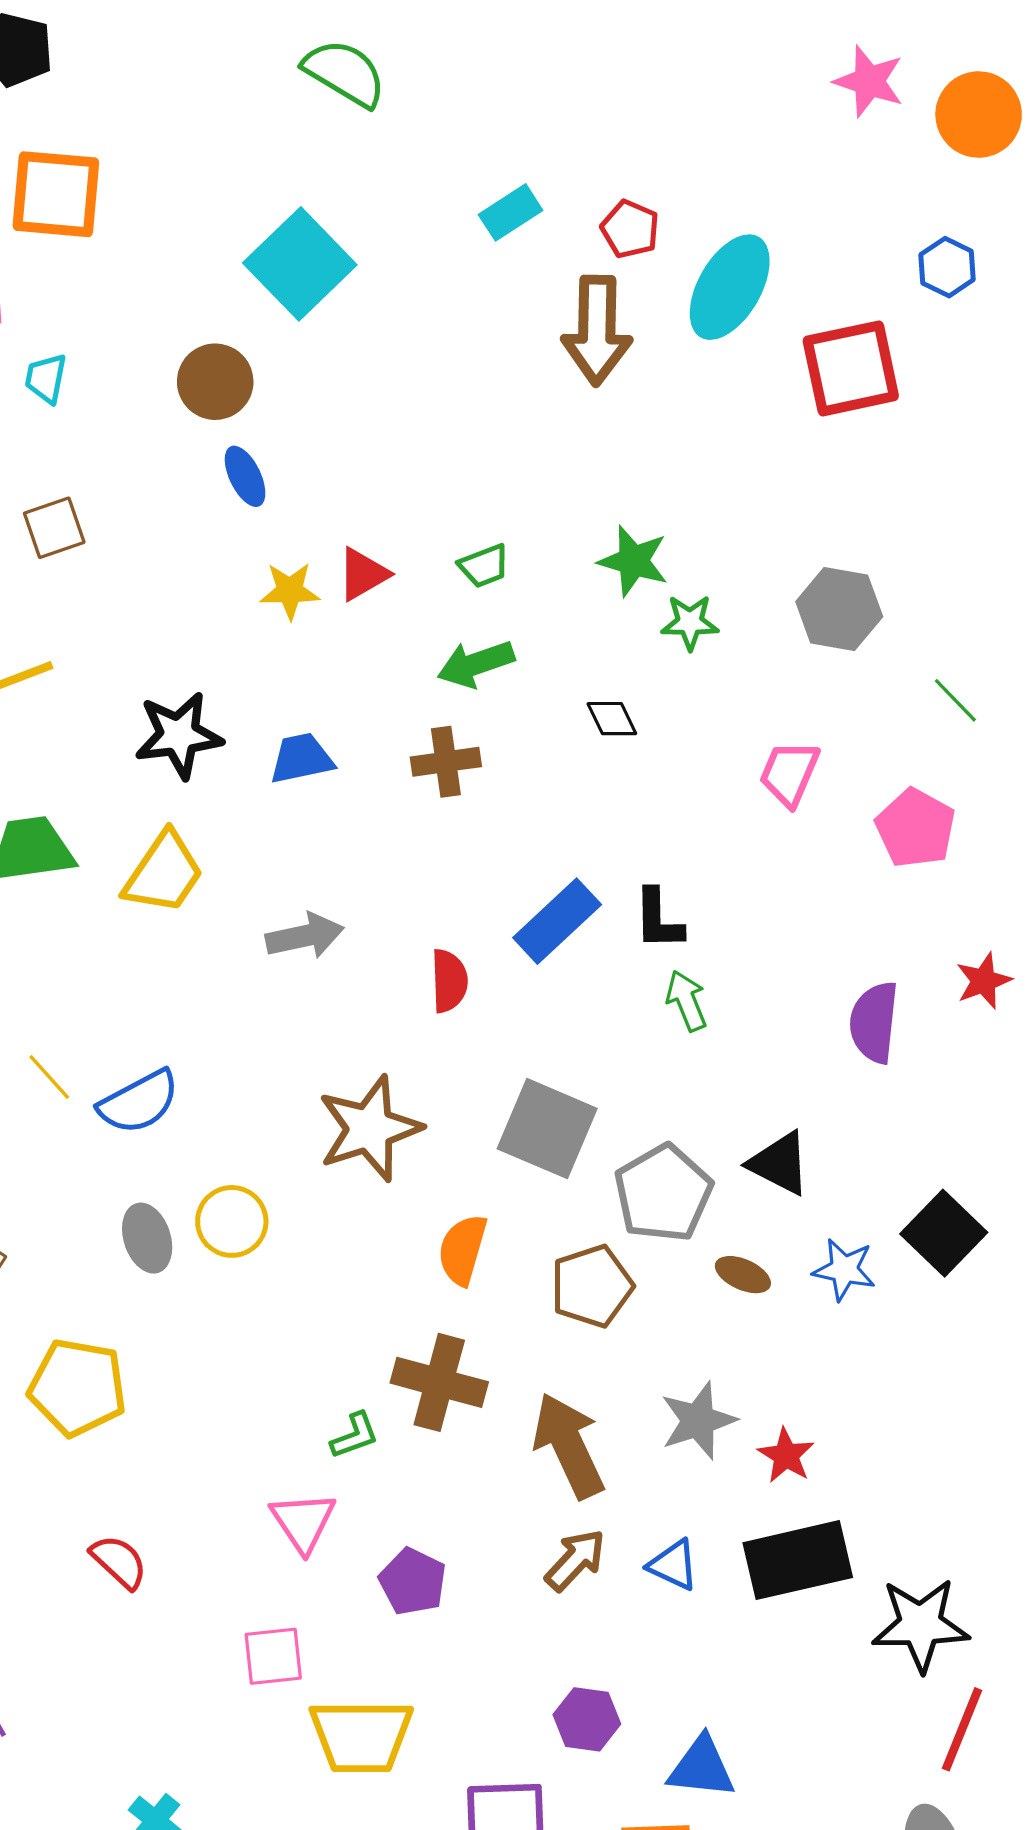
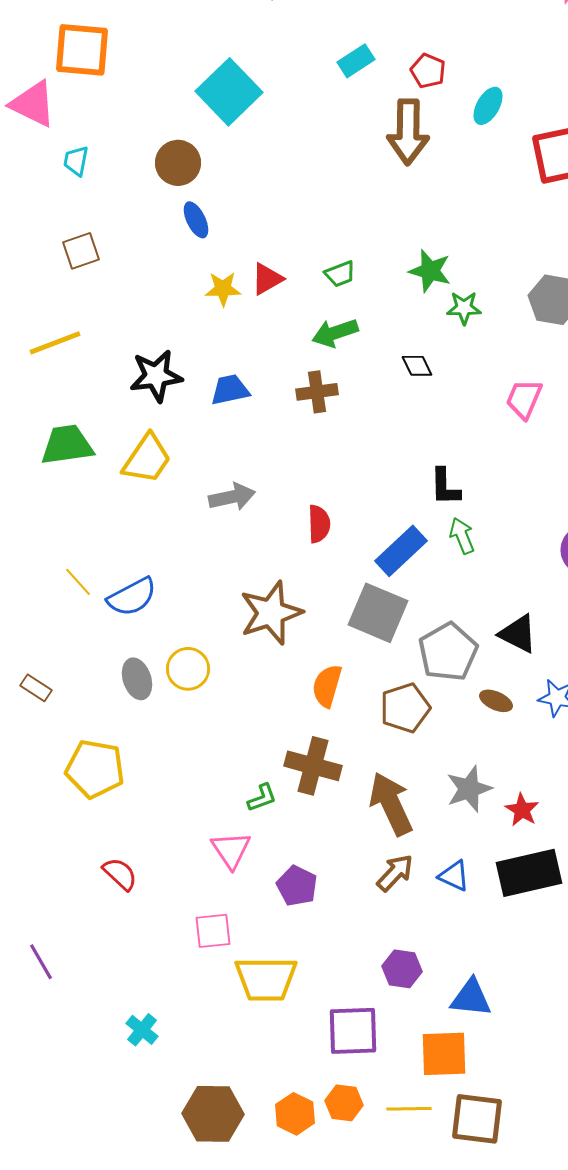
cyan ellipse: (730, 287) -> (488, 106), size x0.6
blue rectangle: (557, 921) -> (401, 551), moved

